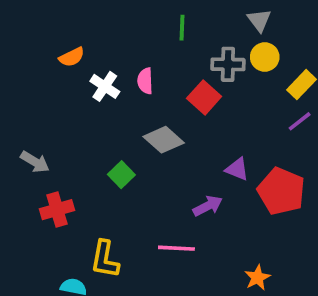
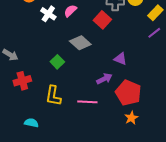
pink semicircle: (145, 81) -> (70, 11), turned 48
red pentagon: (281, 191) -> (128, 93), moved
yellow L-shape: (105, 259) -> (53, 96), moved

